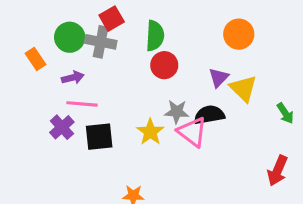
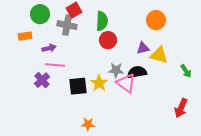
green circle: (70, 37) -> (40, 14), moved
orange rectangle: (36, 59) -> (25, 36), turned -64
purple triangle: (219, 78) -> (143, 48), turned 32
yellow triangle: (243, 88) -> (159, 55), turned -30
black square: (99, 137) -> (78, 86), moved

